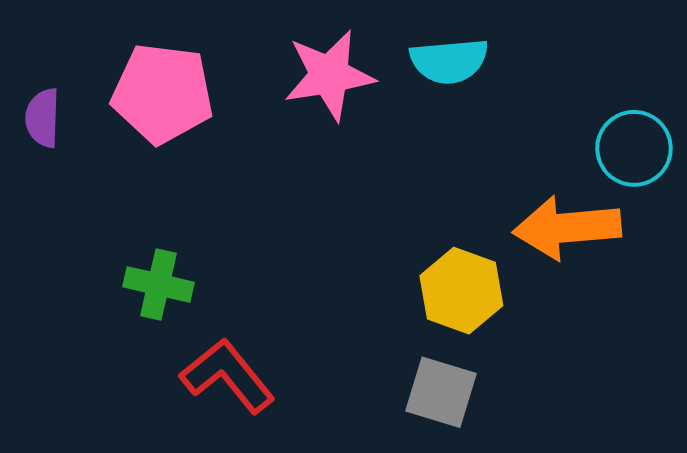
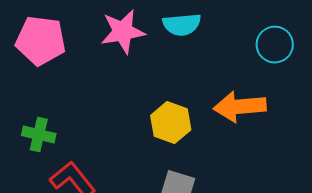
cyan circle: (634, 148) -> (275, 45), moved
yellow hexagon: (461, 291) -> (171, 123), moved

